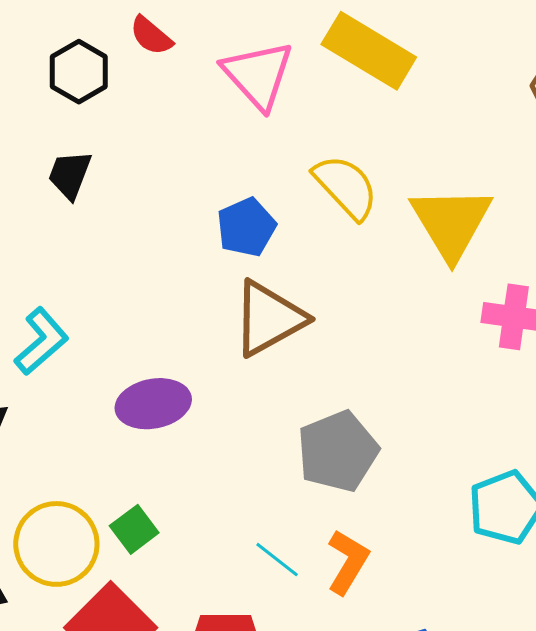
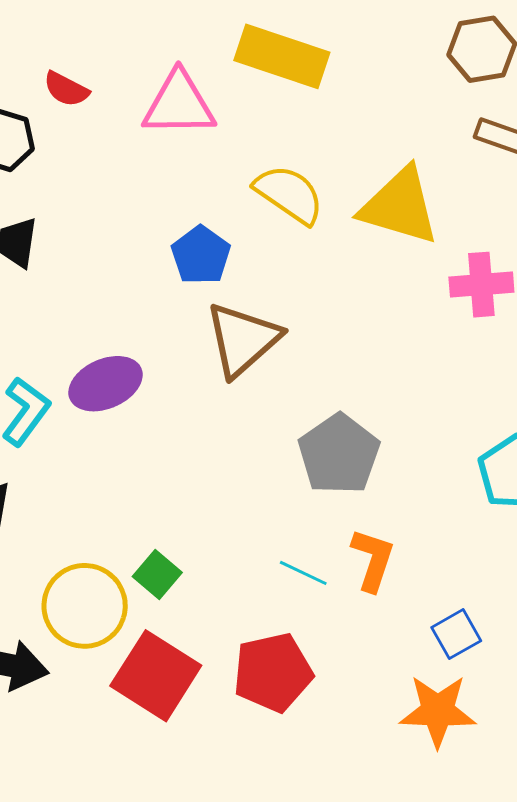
pink triangle: (258, 75) -> (179, 104), turned -36
yellow triangle: (451, 223) -> (400, 206), turned -30
purple ellipse: (153, 404) -> (106, 384), moved

